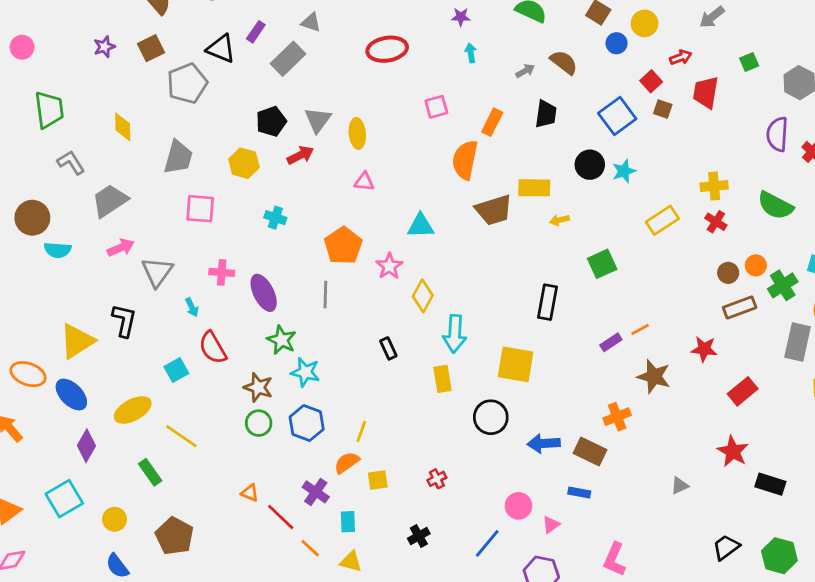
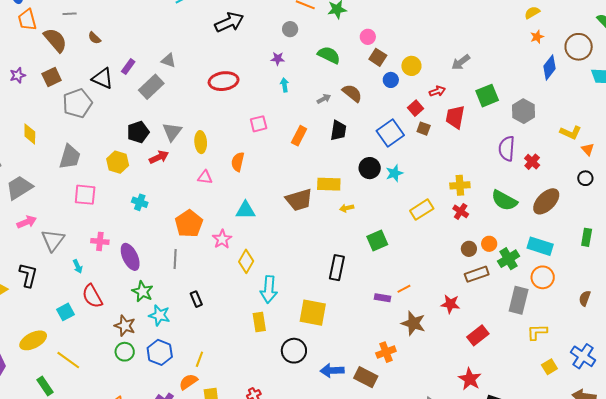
green square: (749, 62) -> (487, 96), size x1.6
orange semicircle: (465, 160) -> (238, 162), moved, size x0.7
purple rectangle: (611, 342) -> (383, 298), turned 42
black rectangle: (388, 348) -> (196, 299), moved

